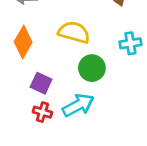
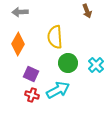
yellow semicircle: (74, 32) -> (55, 37), turned -110
cyan cross: (130, 43) -> (96, 65), moved, turned -35

